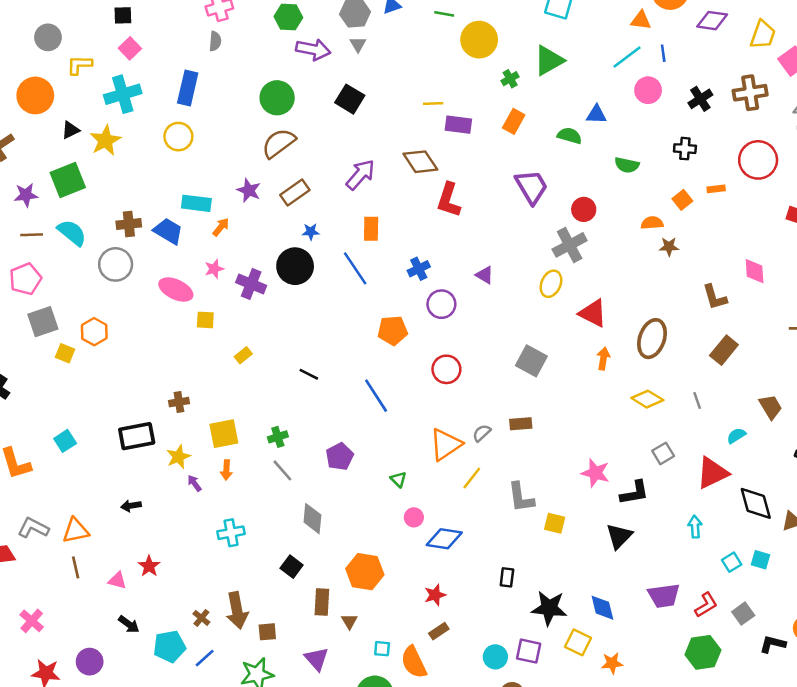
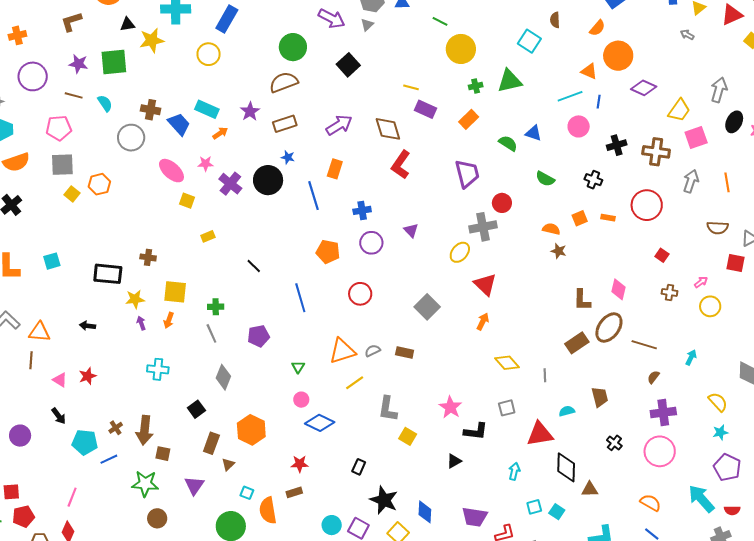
cyan semicircle: (72, 233) -> (105, 103), size x0.7
brown ellipse: (652, 339) -> (609, 327), moved
black triangle: (619, 536) -> (454, 461), size x0.7

